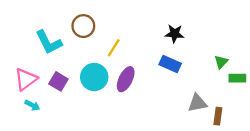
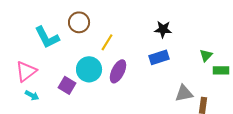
blue rectangle: (170, 64) -> (159, 57), turned -42
purple square: (58, 81) -> (67, 85), moved

